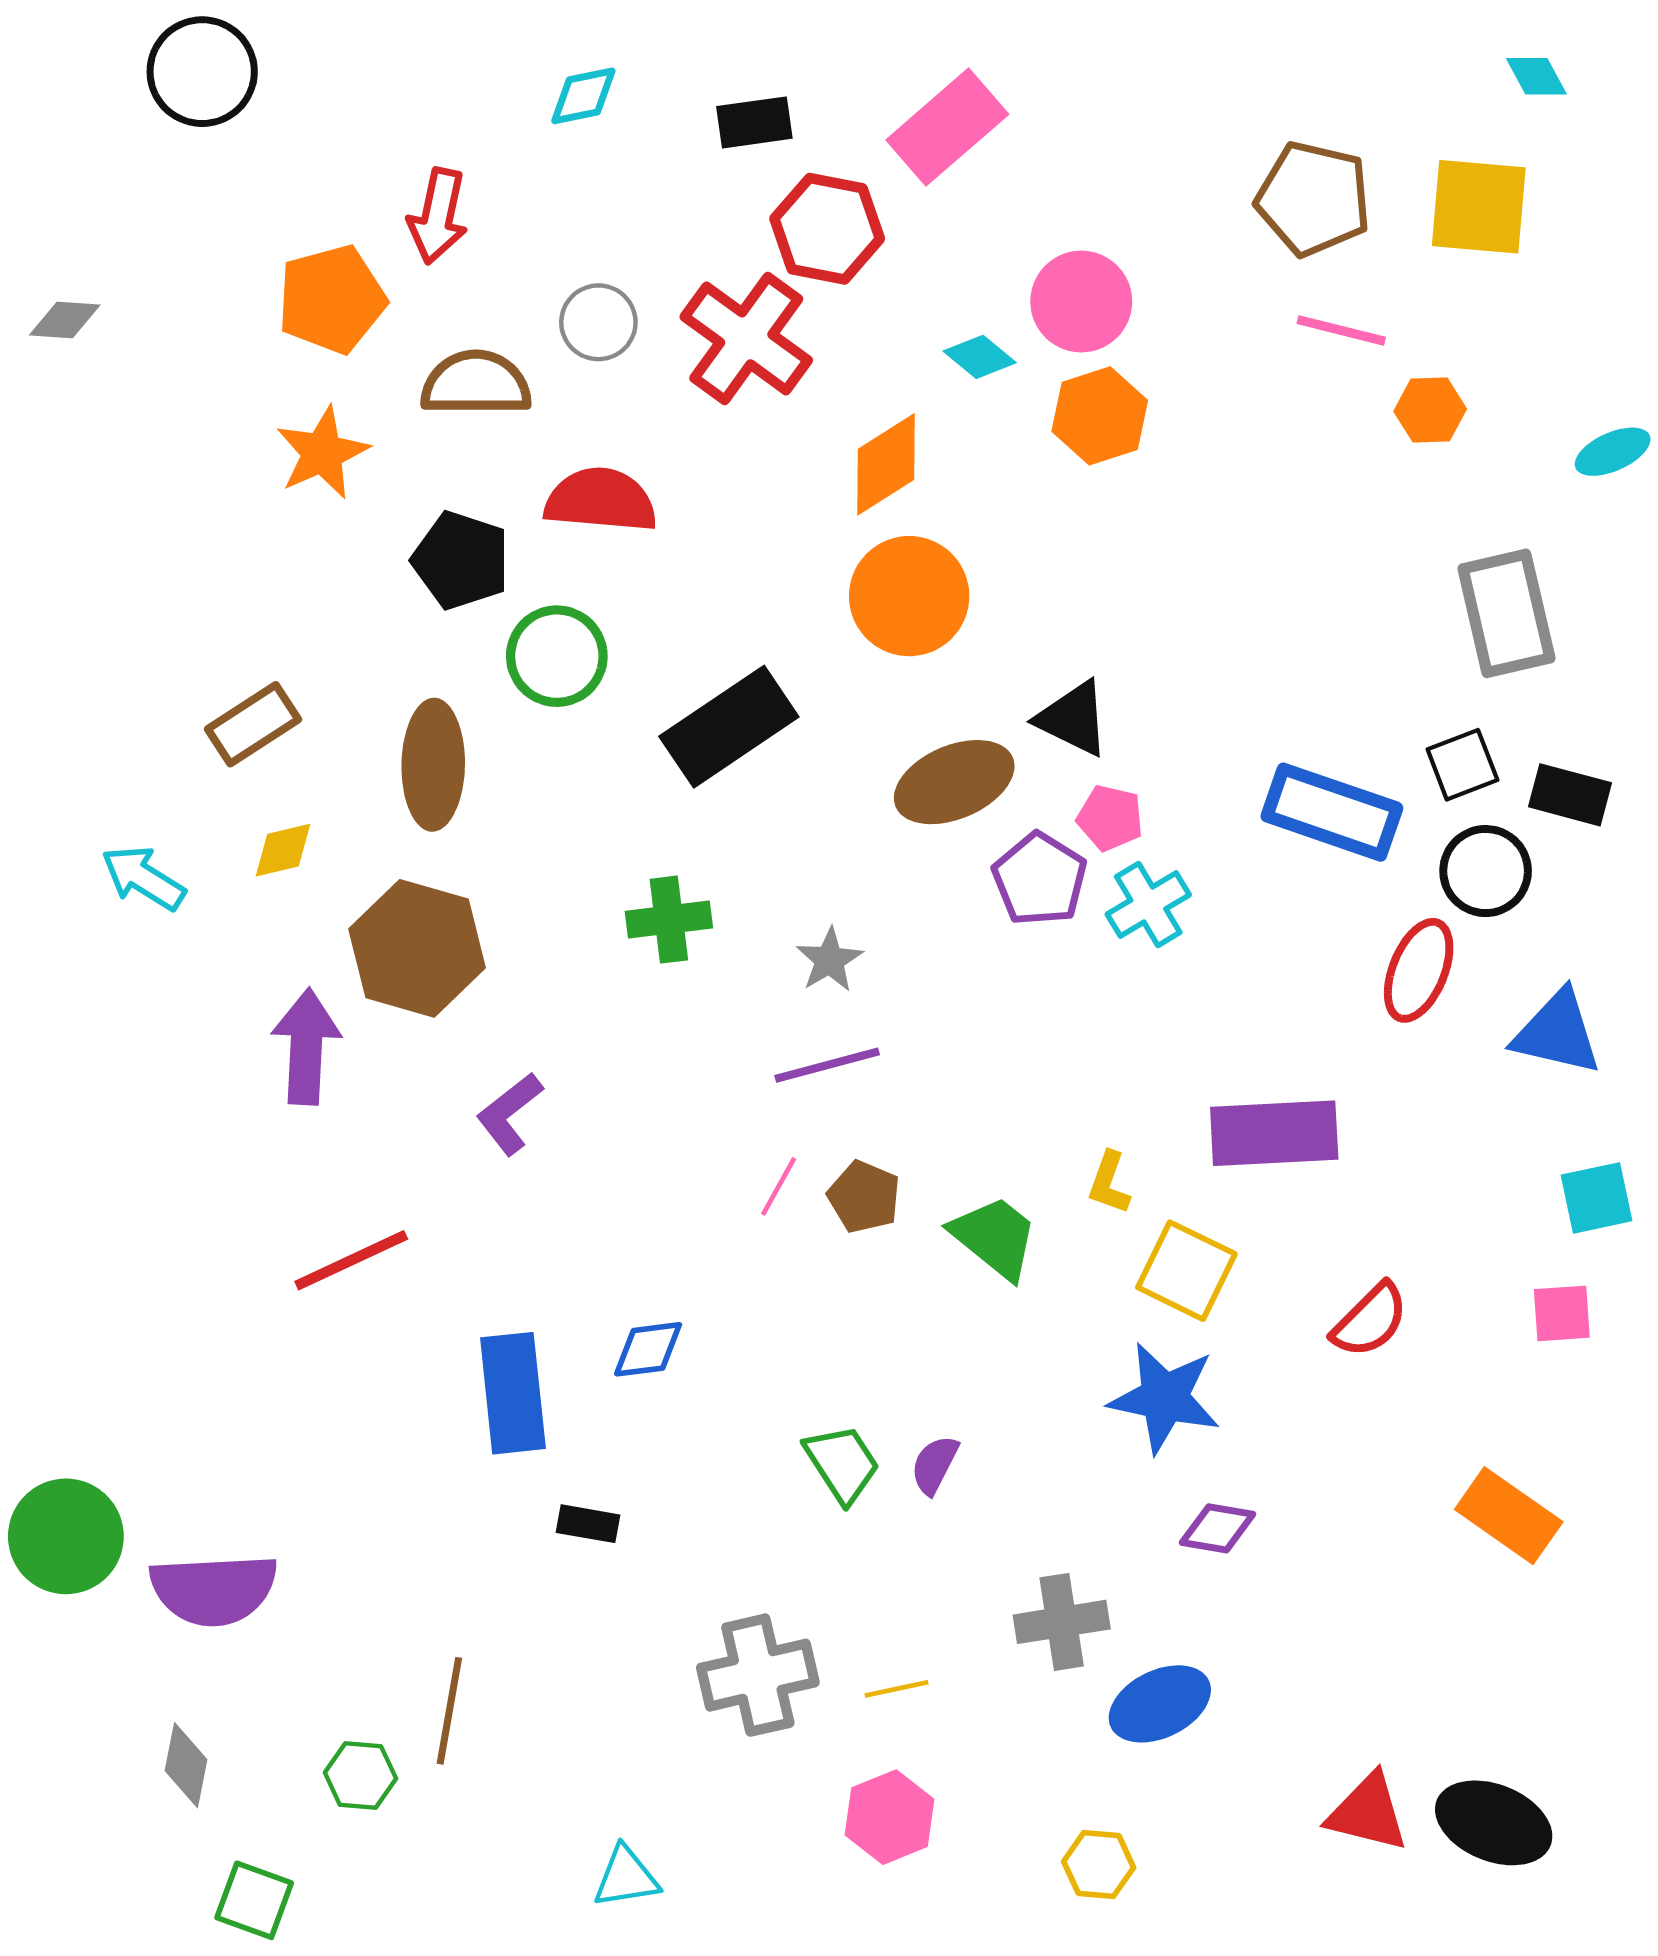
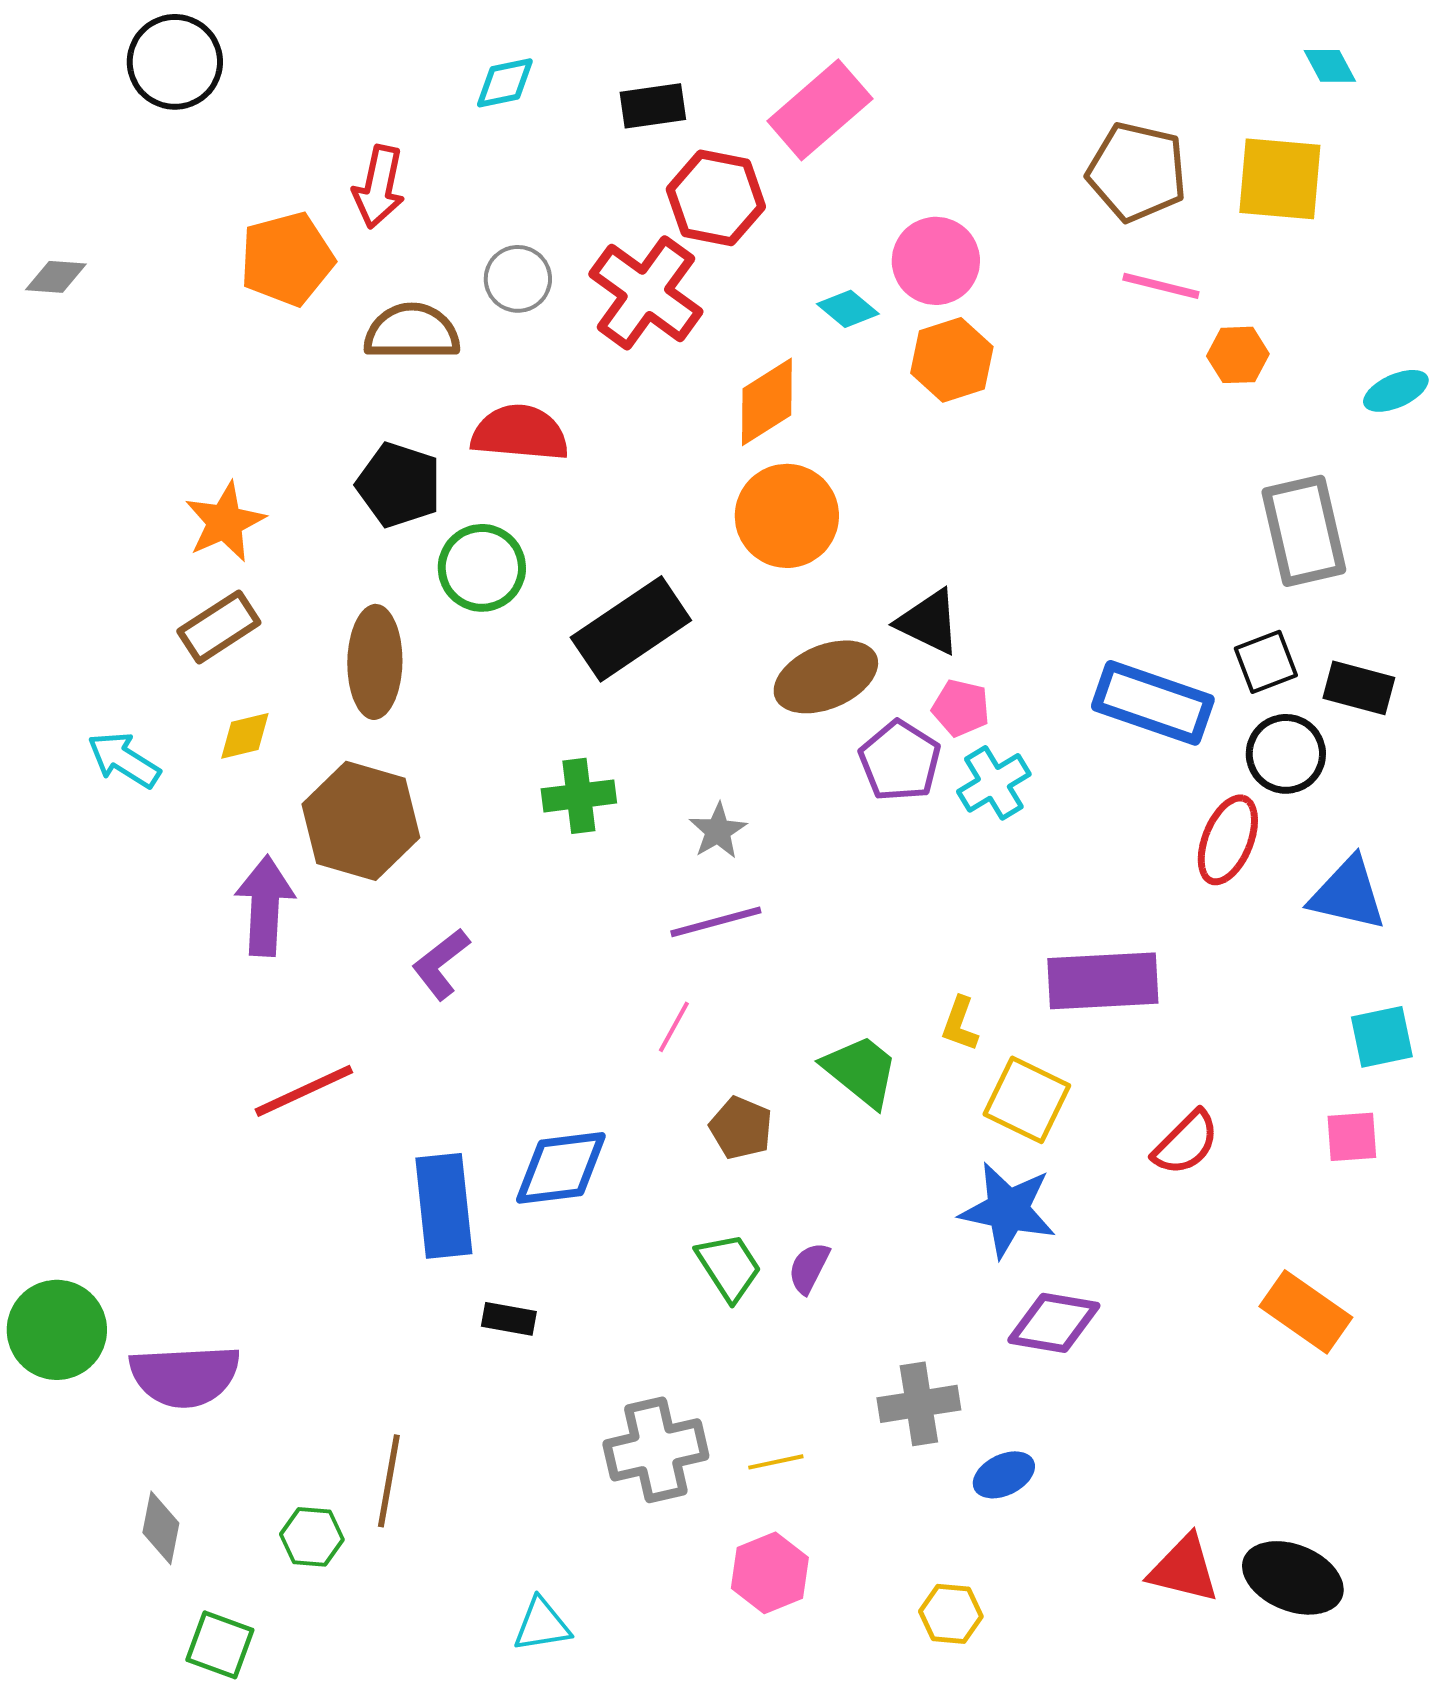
orange star: (322, 453) -> (225, 522), moved
brown pentagon: (864, 1197) -> (741, 1128), moved
blue diamond: (648, 1349) -> (561, 1168), size x1.5
purple diamond: (1218, 1528) -> (1054, 1323), size x1.4
blue ellipse: (1160, 1704) -> (1004, 1475), size x0.7

